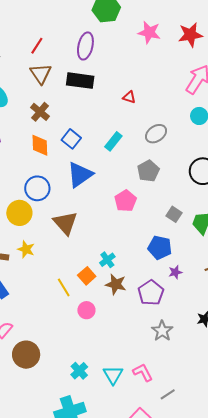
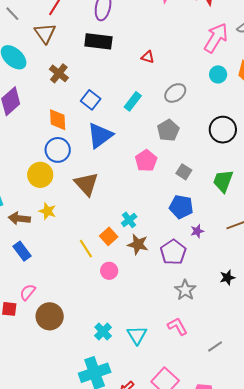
brown triangle: (41, 74) -> (45, 33), moved
orange diamond: (40, 145) -> (58, 120), moved
gray square: (174, 214) -> (184, 172), moved
pink L-shape: (143, 372) -> (177, 326), moved
gray line: (168, 394) -> (215, 346), moved

